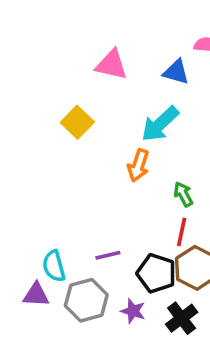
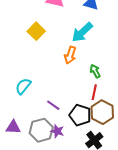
purple line: (108, 255) -> (53, 105), turned 48
cyan semicircle: (54, 266) -> (23, 86), moved, turned 54
purple star: (133, 311) -> (57, 131), moved

